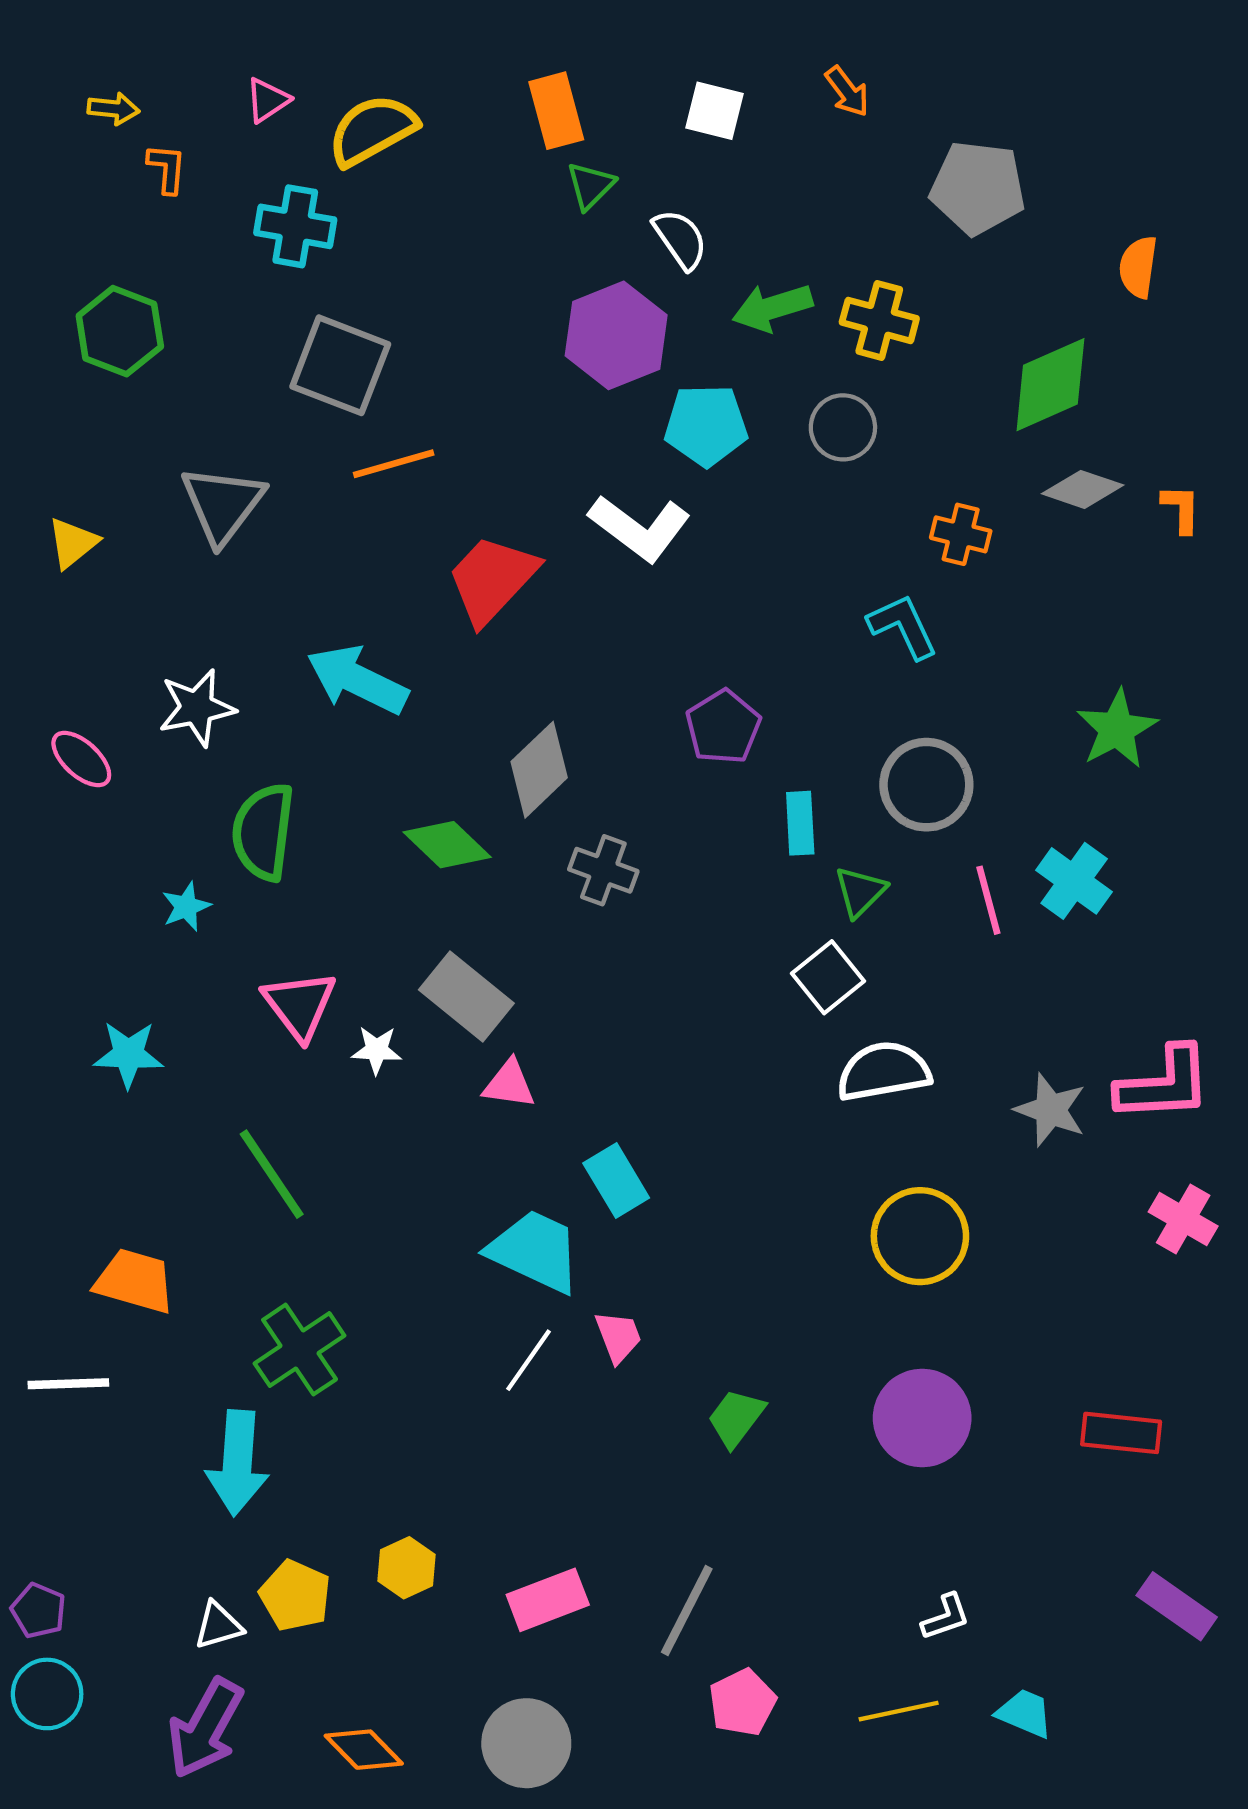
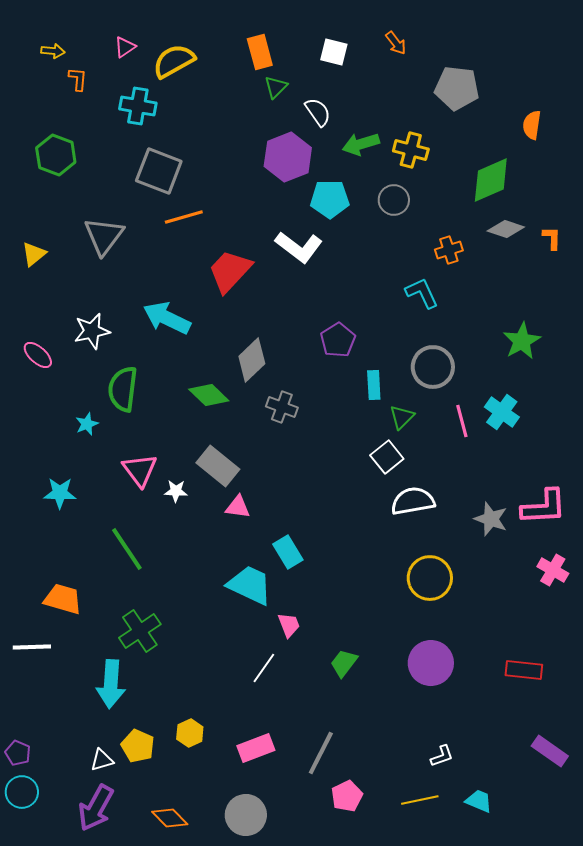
orange cross: (961, 534) -> (449, 250), turned -32
white line: (528, 1360) -> (264, 668), moved

